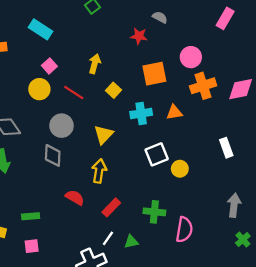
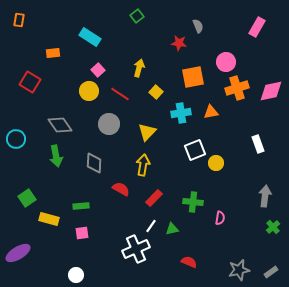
gray semicircle: (160, 17) -> (198, 26), turned 40
gray diamond: (53, 155) -> (94, 163), moved
pink semicircle: (184, 230) -> (220, 218), size x0.6

